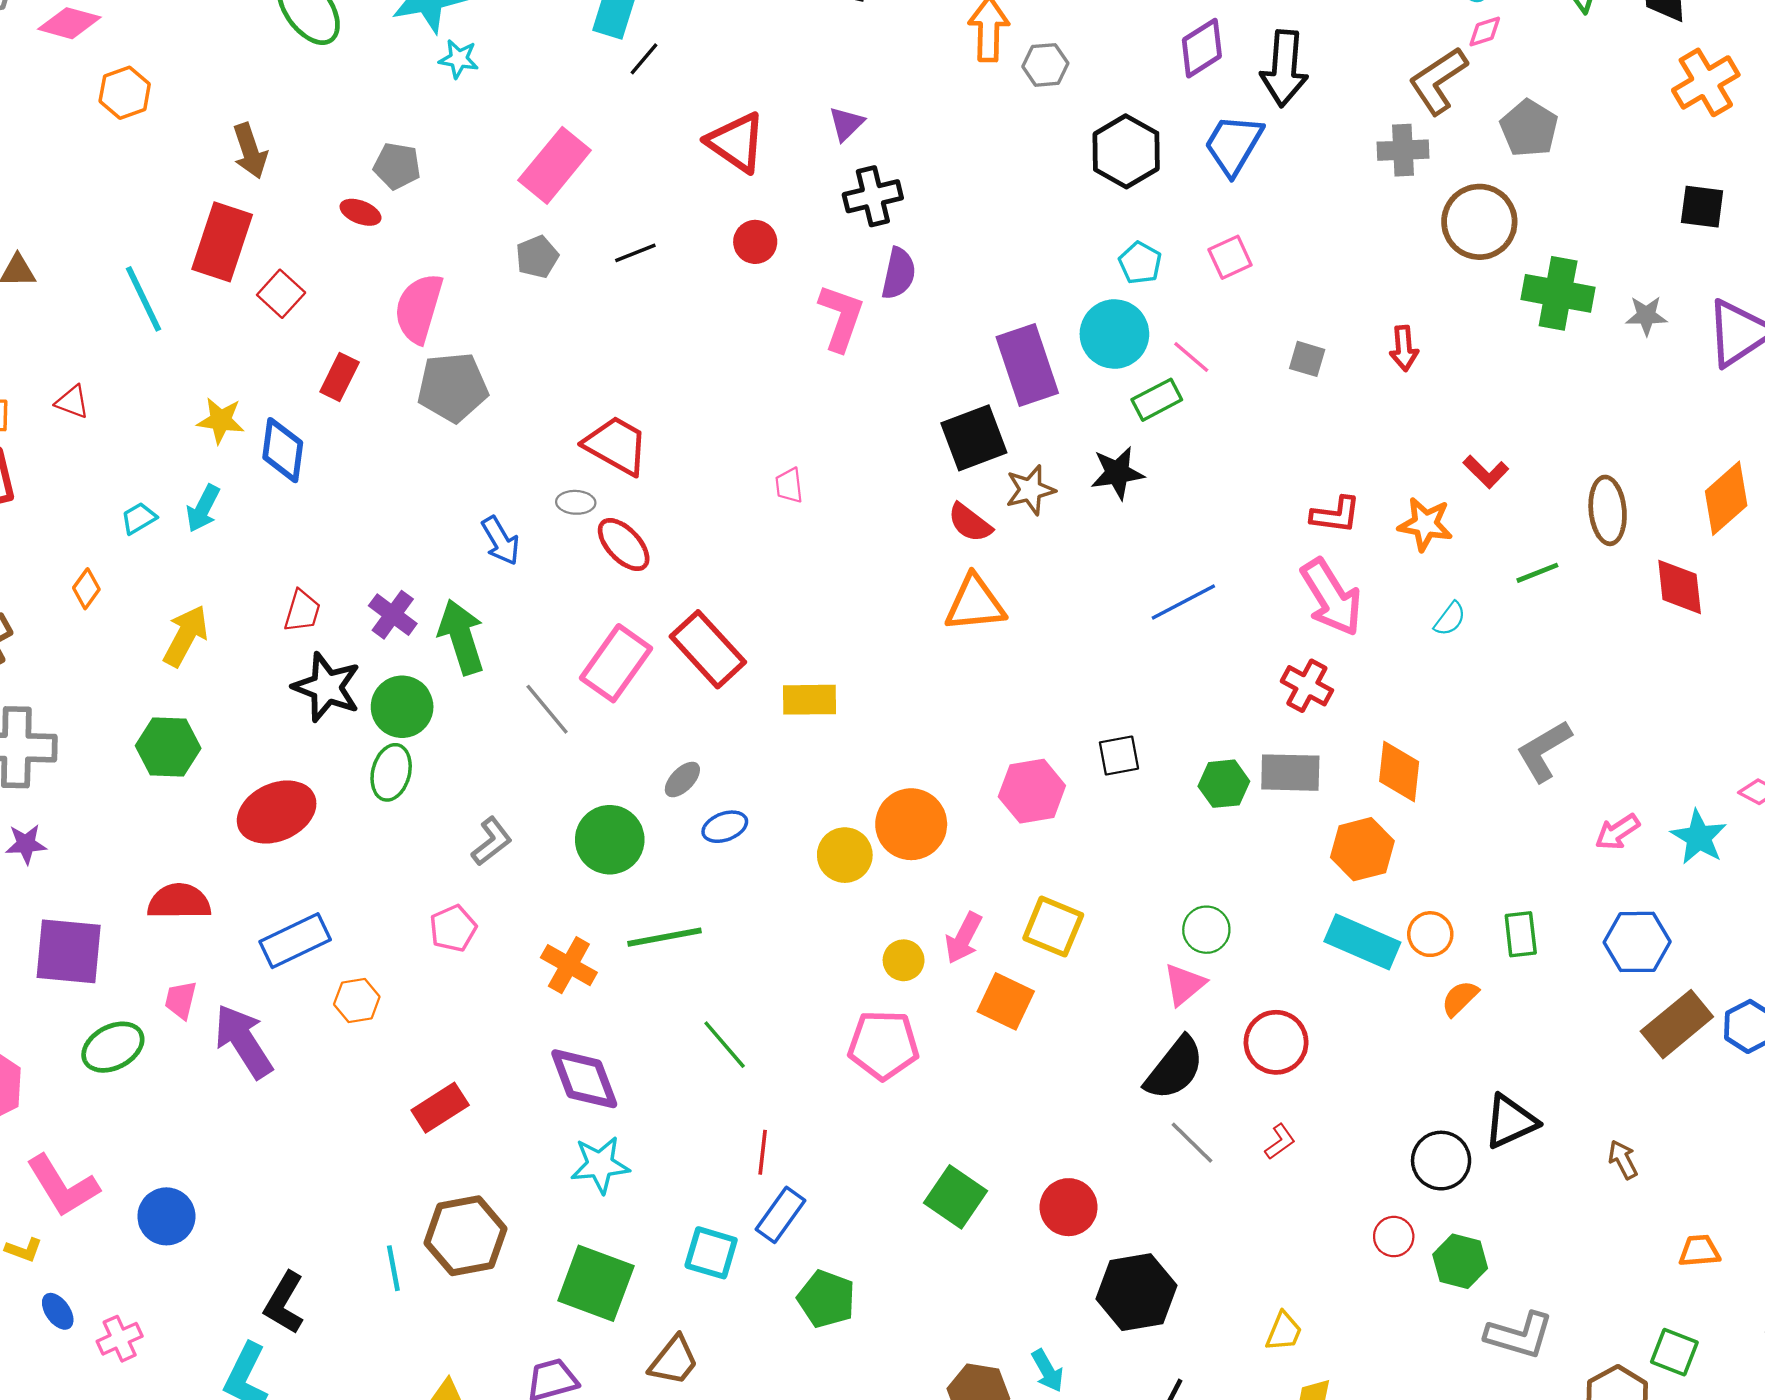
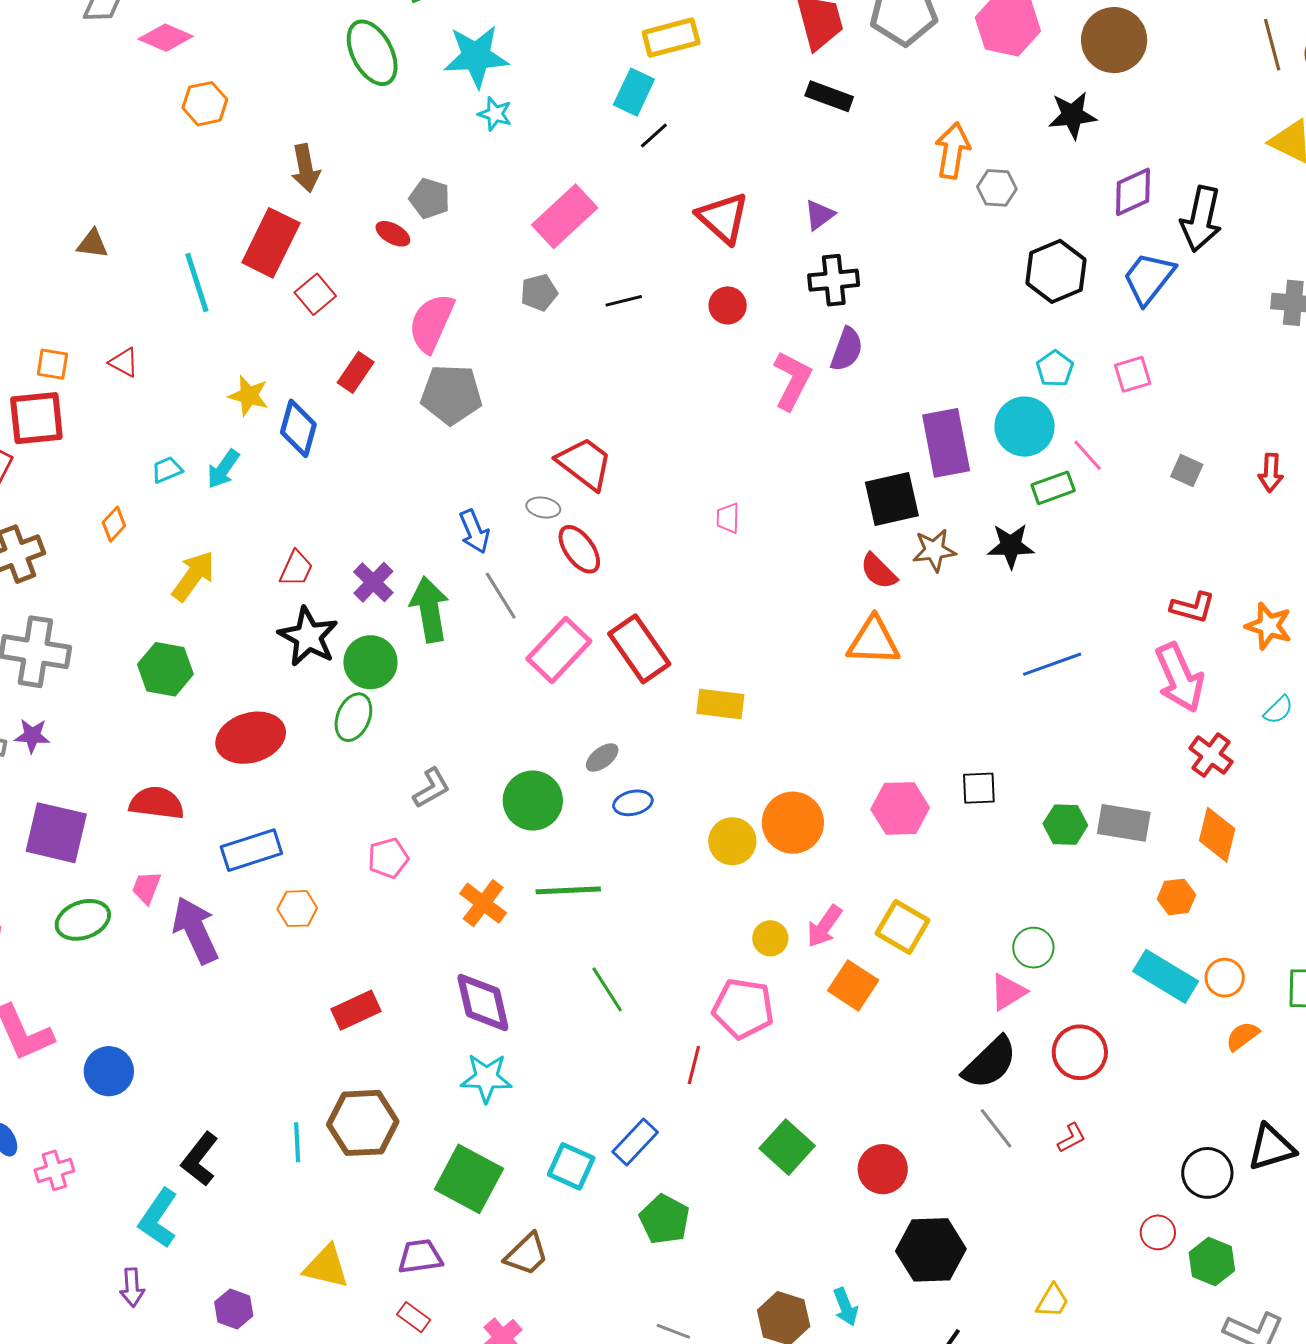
red cross: (1307, 686) -> (1211, 755), moved
gray line: (547, 709) -> (501, 596), moved
orange hexagon: (1362, 849) -> (1176, 897), size x0.7
red line: (763, 1152) -> (694, 1065), moved

